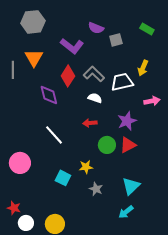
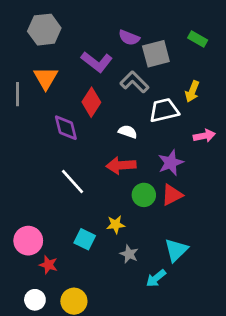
gray square: (116, 40) -> (156, 54), size x1.5
gray L-shape: (94, 74) -> (134, 82), moved
red arrow: (90, 123) -> (121, 165), size x1.5
pink circle: (20, 163) -> (28, 241), moved
red star: (14, 208) -> (48, 265), moved
cyan arrow: (126, 212) -> (156, 278), moved

